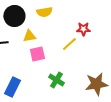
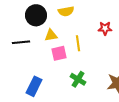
yellow line: (69, 44) -> (78, 43), moved, turned -56

